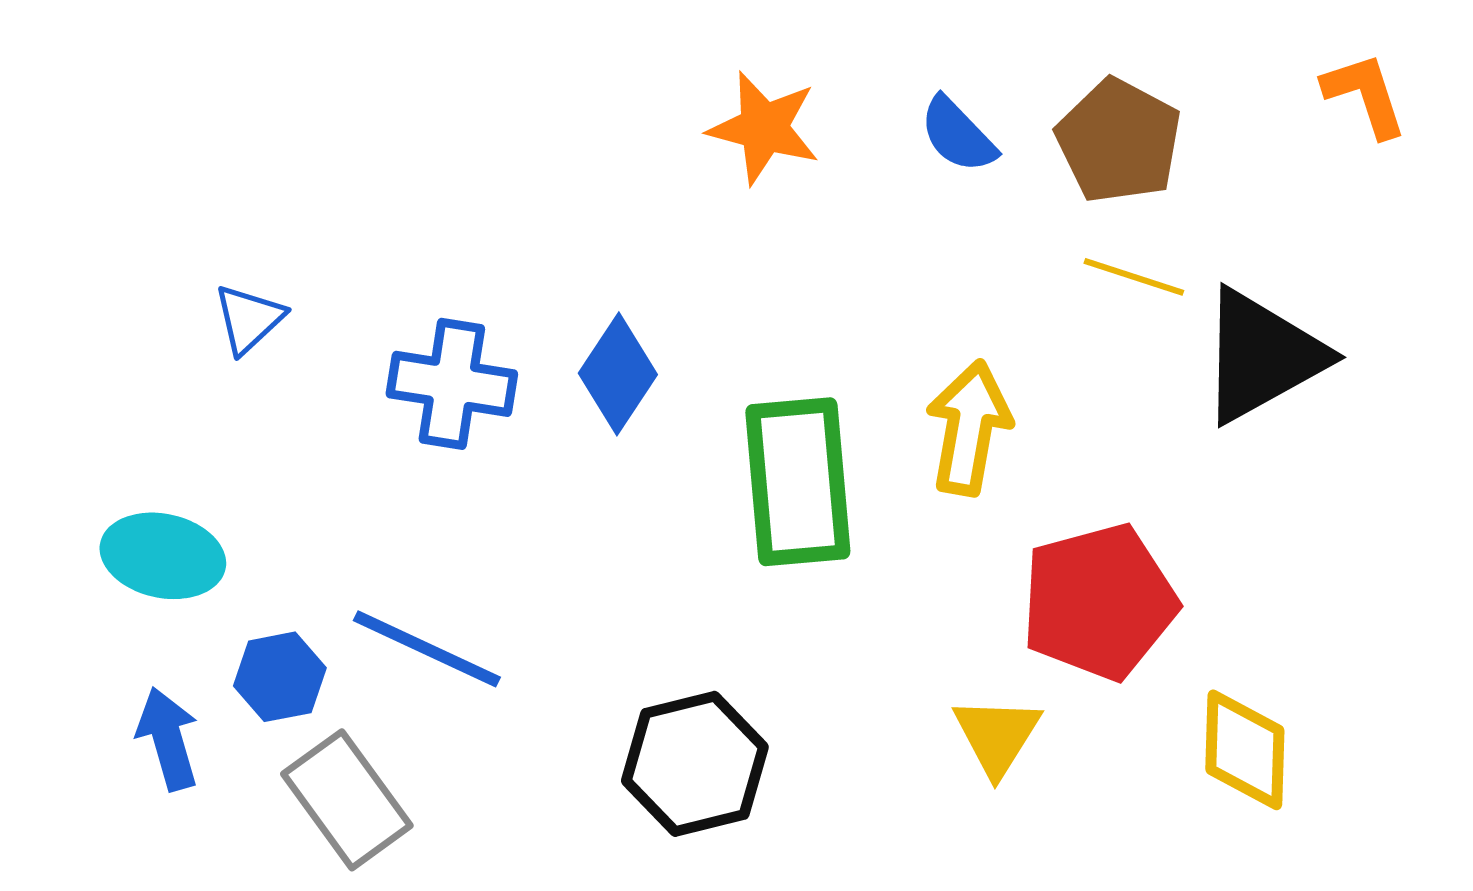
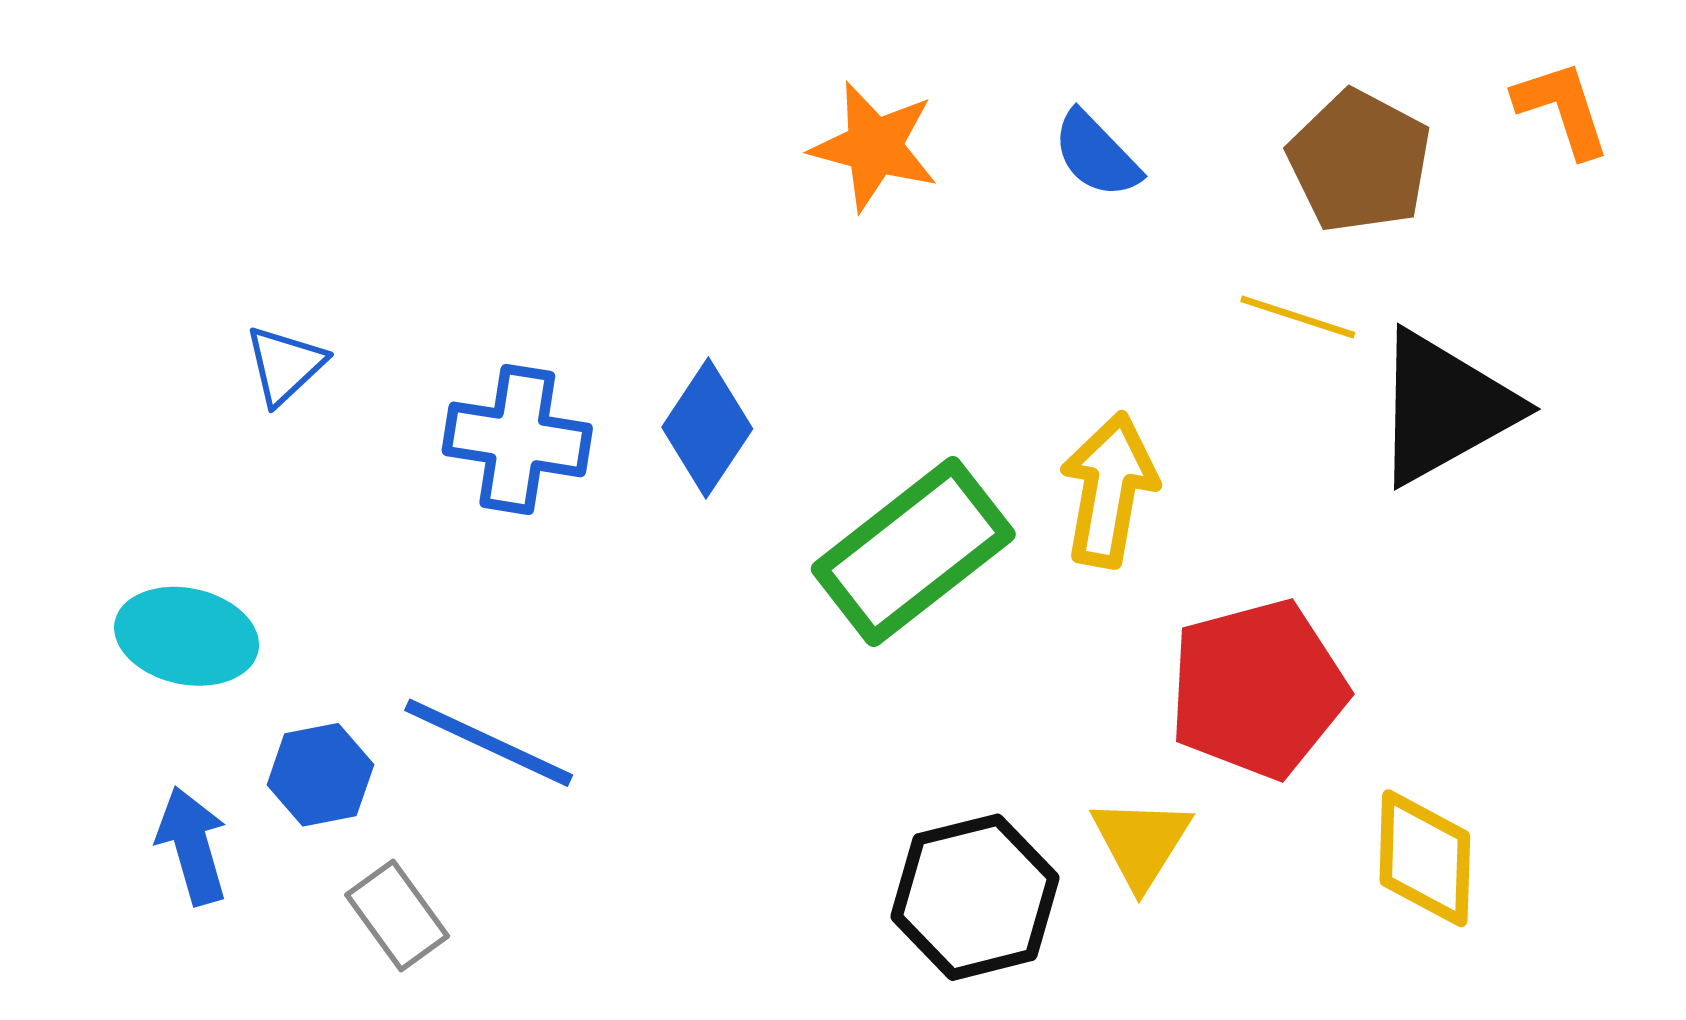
brown pentagon: (1119, 141) -> (1360, 161), moved
green rectangle: (798, 482) -> (913, 552), turned 57
black hexagon: (695, 764) -> (975, 897), moved
gray rectangle: (347, 800) -> (397, 916), size x0.7

